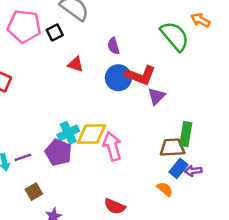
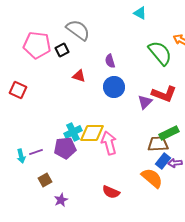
red L-shape: (140, 75) -> (164, 94), moved
green rectangle: (186, 134) -> (169, 133), turned 54
purple pentagon: (58, 152) -> (65, 148), turned -30
orange semicircle: (165, 189) -> (152, 178), size x1.6

